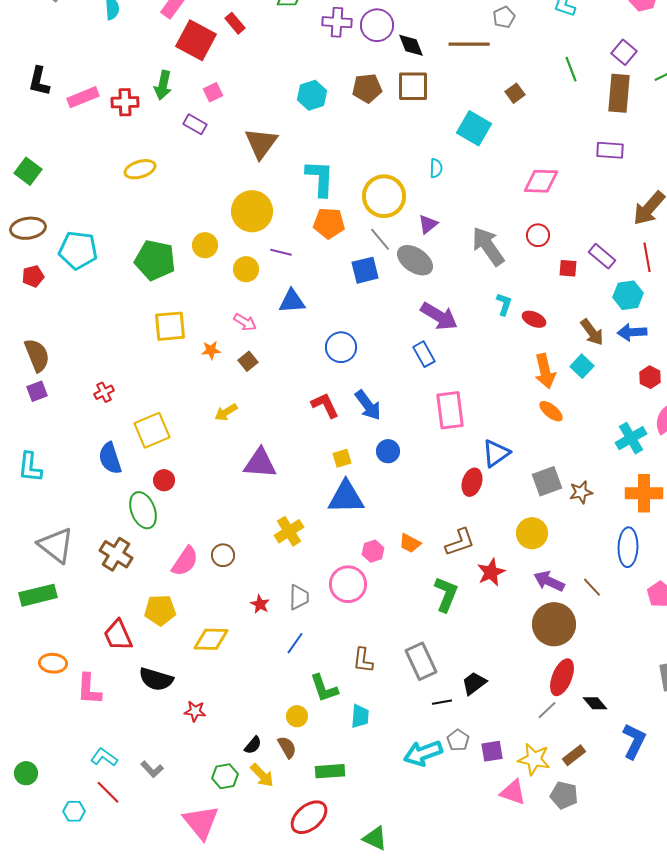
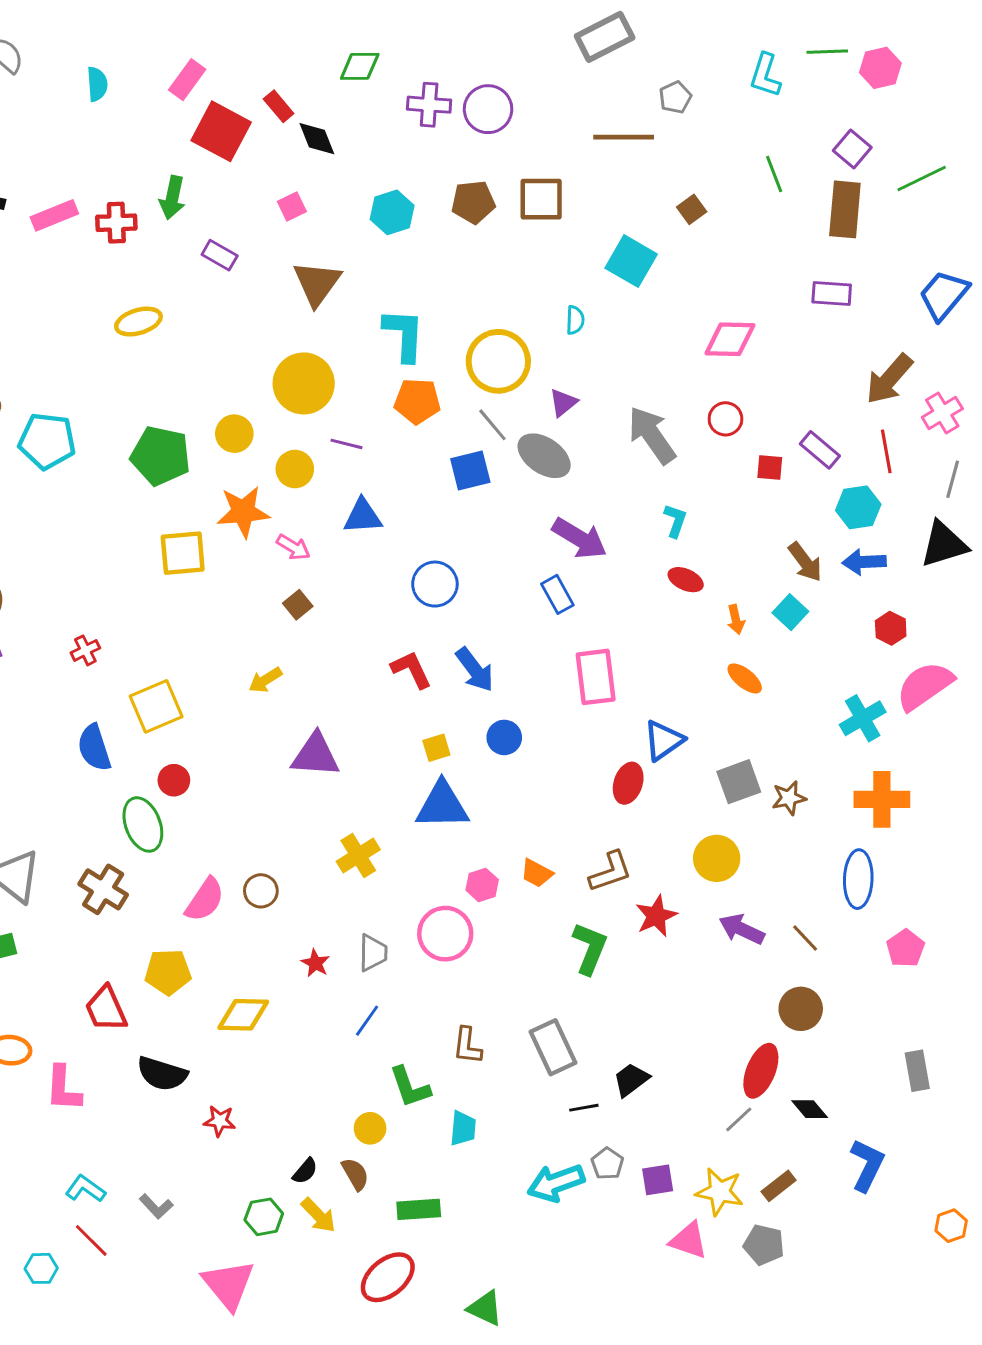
black diamond: (411, 45) -> (317, 139), moved
pink square: (213, 92) -> (292, 206), moved
red ellipse: (534, 319) -> (686, 580), moved
orange star: (211, 350) -> (243, 512), moved, size x1.8
orange arrow: (545, 371) -> (736, 619), size x0.6
brown circle: (554, 624) -> (801, 1009), moved, size x0.7

